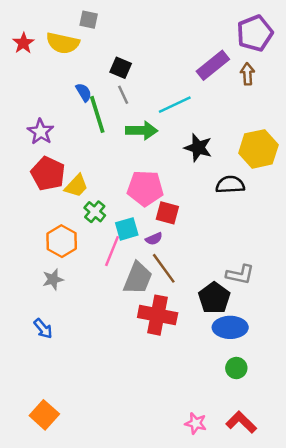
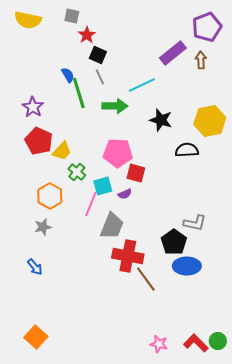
red star: (23, 43) -> (87, 35), moved
yellow semicircle: (63, 43) -> (28, 20), moved
brown line: (164, 268) -> (146, 279), moved
green circle: (236, 368) -> (218, 341), moved

